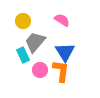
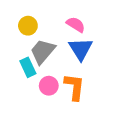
blue triangle: (65, 52) -> (81, 49), moved

